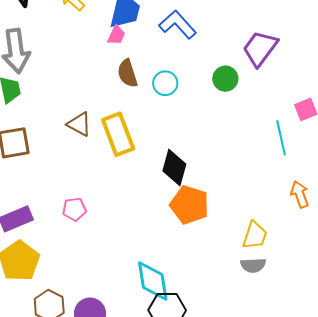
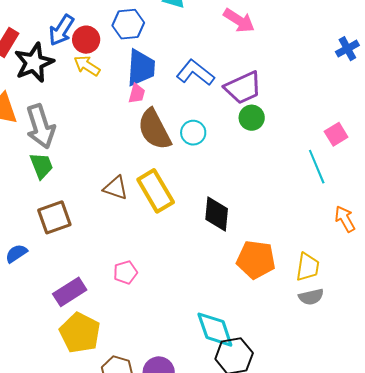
purple trapezoid: (260, 48) -> (243, 88), moved, turned -141
brown semicircle: (127, 73) -> (154, 129), size x1.5
orange pentagon: (189, 205) -> (256, 260), moved

